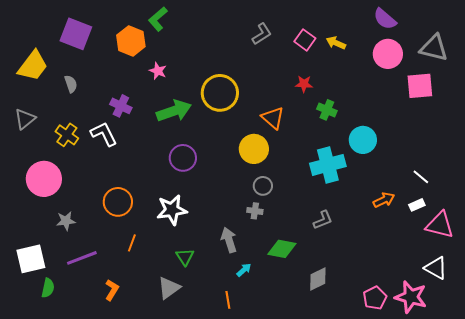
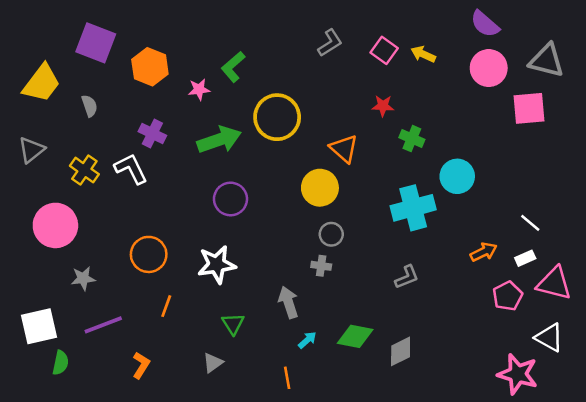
green L-shape: (158, 19) -> (233, 67), moved
orange hexagon: (131, 41) -> (150, 67), moved
pink star: (158, 71) -> (199, 89), turned -30
green diamond: (282, 249) -> (355, 336), moved
gray triangle: (169, 288) -> (213, 363), size x0.7
pink pentagon: (375, 298) -> (508, 296), moved

